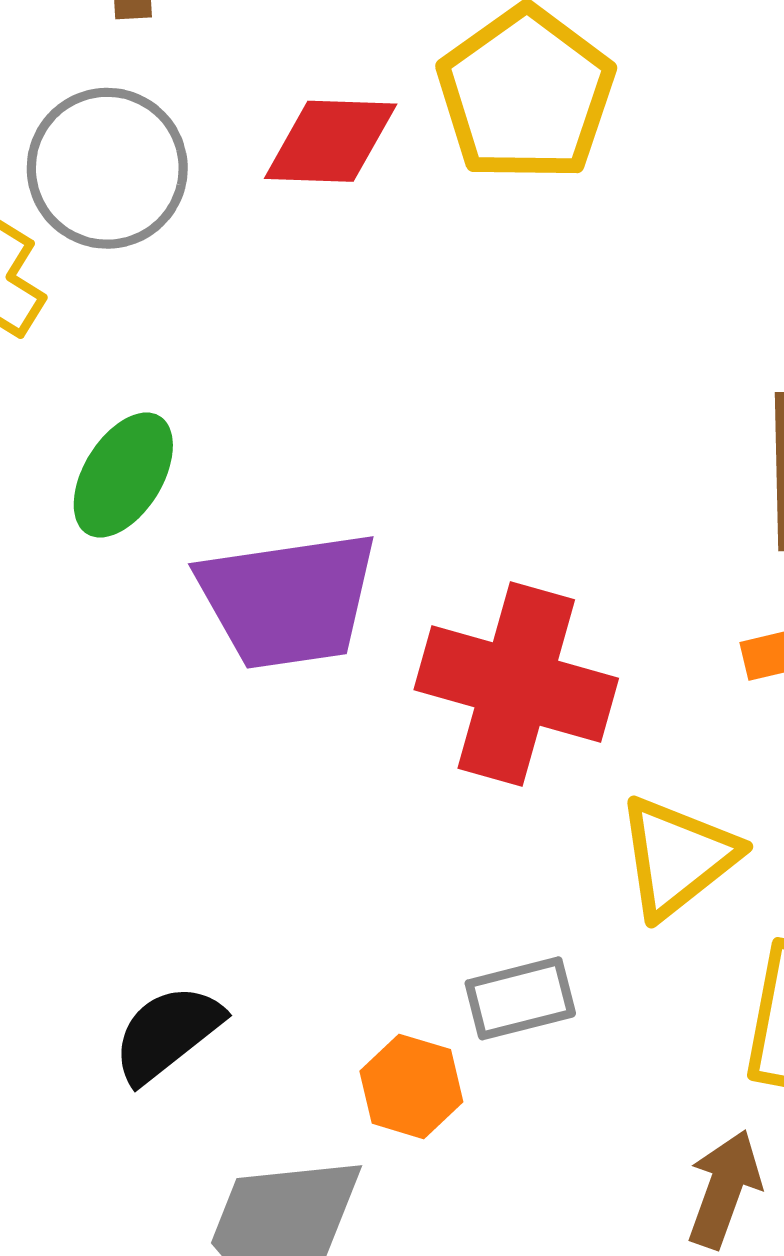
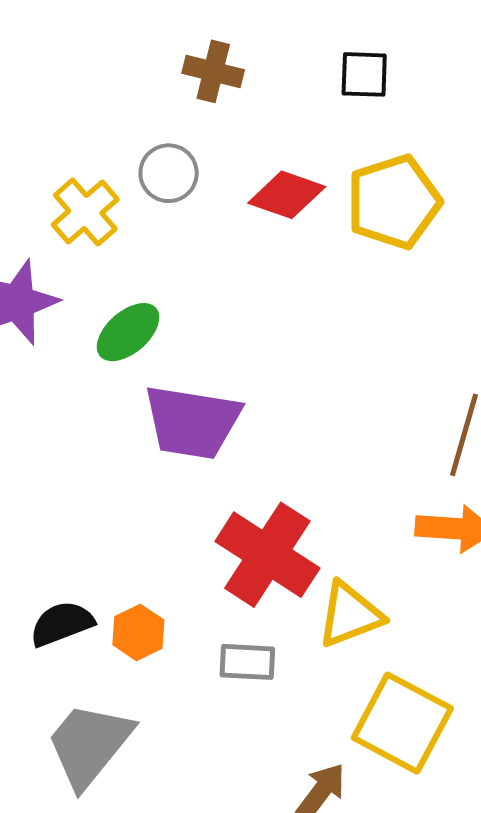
gray circle: (107, 168) -> (169, 173), size x0.7
red cross: (516, 684) -> (267, 555), moved
orange hexagon: (411, 1086) -> (138, 632), moved

